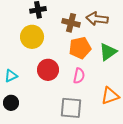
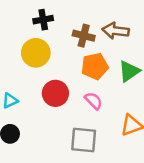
pink semicircle: (79, 76) -> (94, 101), turned -56

